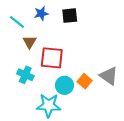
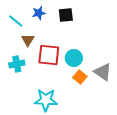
cyan cross: (25, 75) -> (17, 64), moved, turned -35
cyan circle: (64, 85) -> (74, 58), moved

